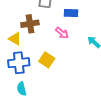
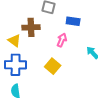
pink arrow: (62, 33) -> (62, 40), turned -112
yellow square: (47, 60) -> (53, 66), moved

